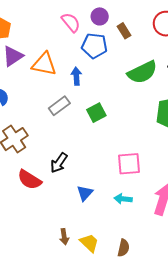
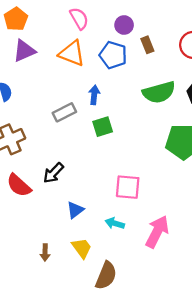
pink semicircle: (71, 22) -> (79, 18), moved
orange triangle: (44, 64) -> (72, 53), moved
blue arrow: (76, 76) -> (94, 95), moved
yellow trapezoid: (89, 243) -> (82, 248), moved
brown semicircle: (124, 248) -> (106, 276), size x1.5

